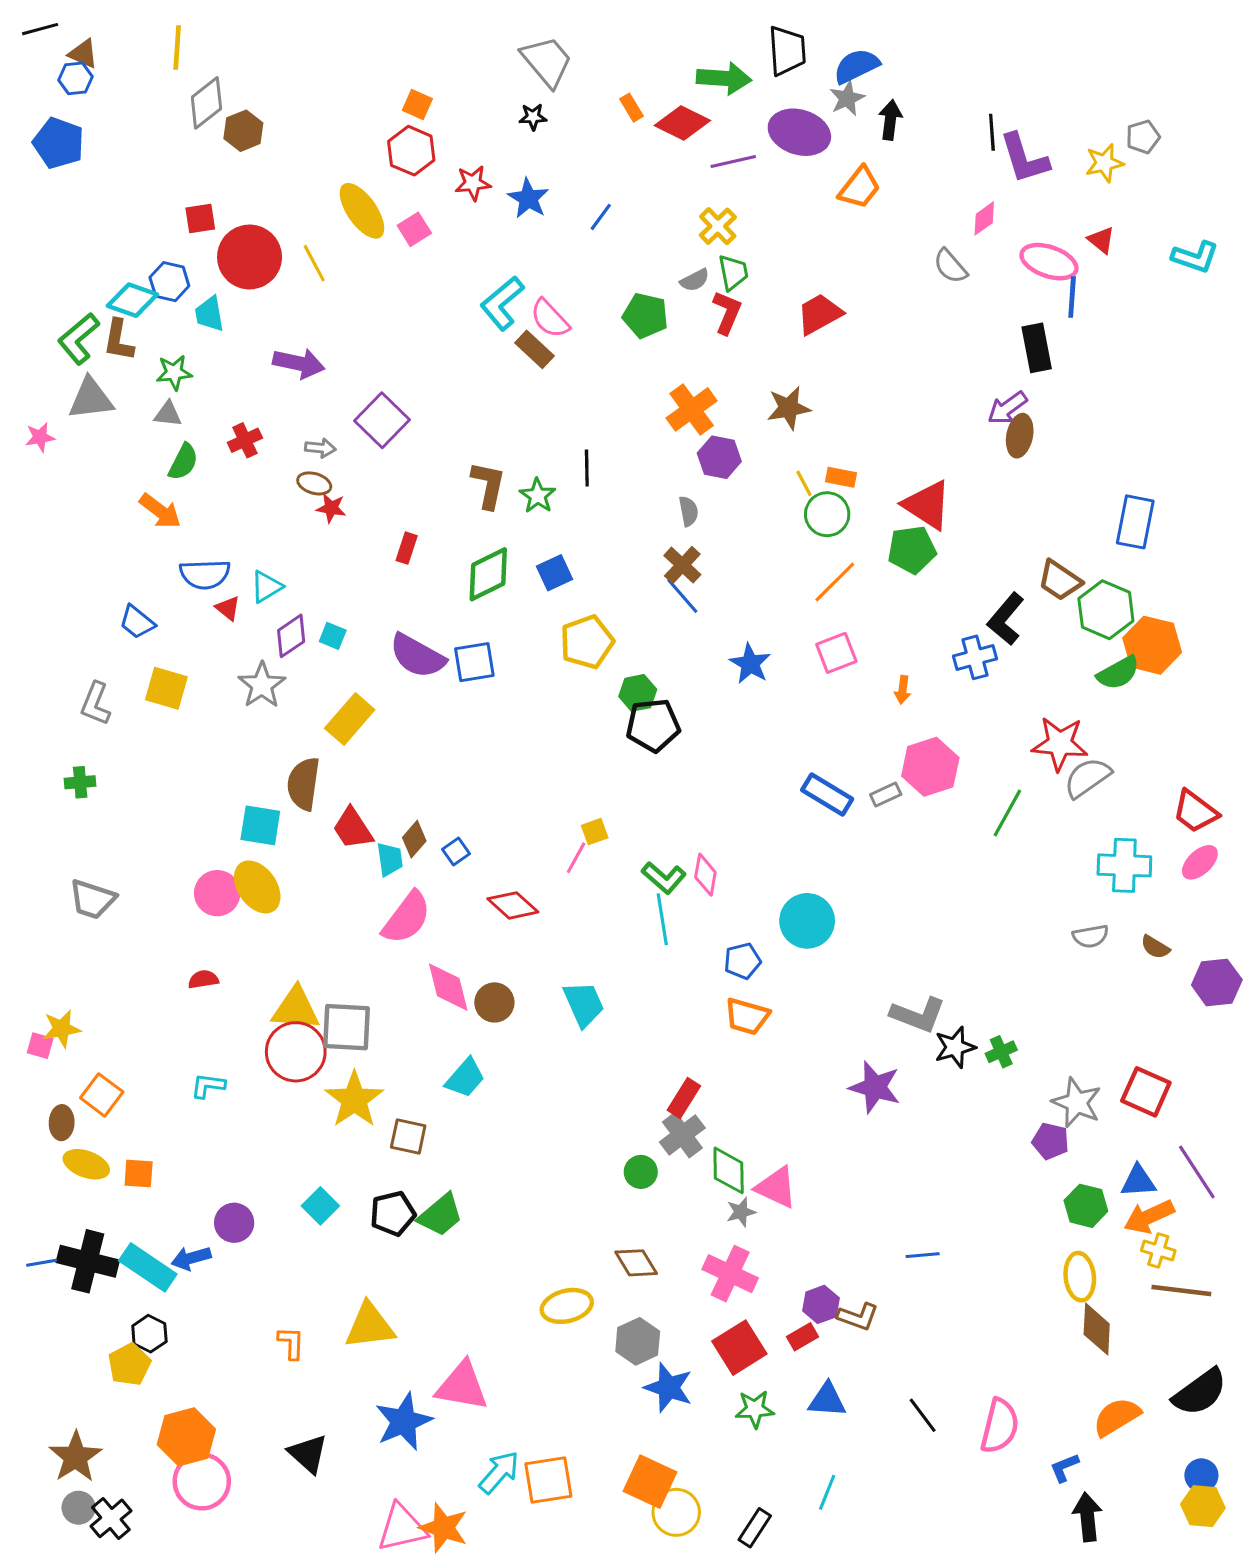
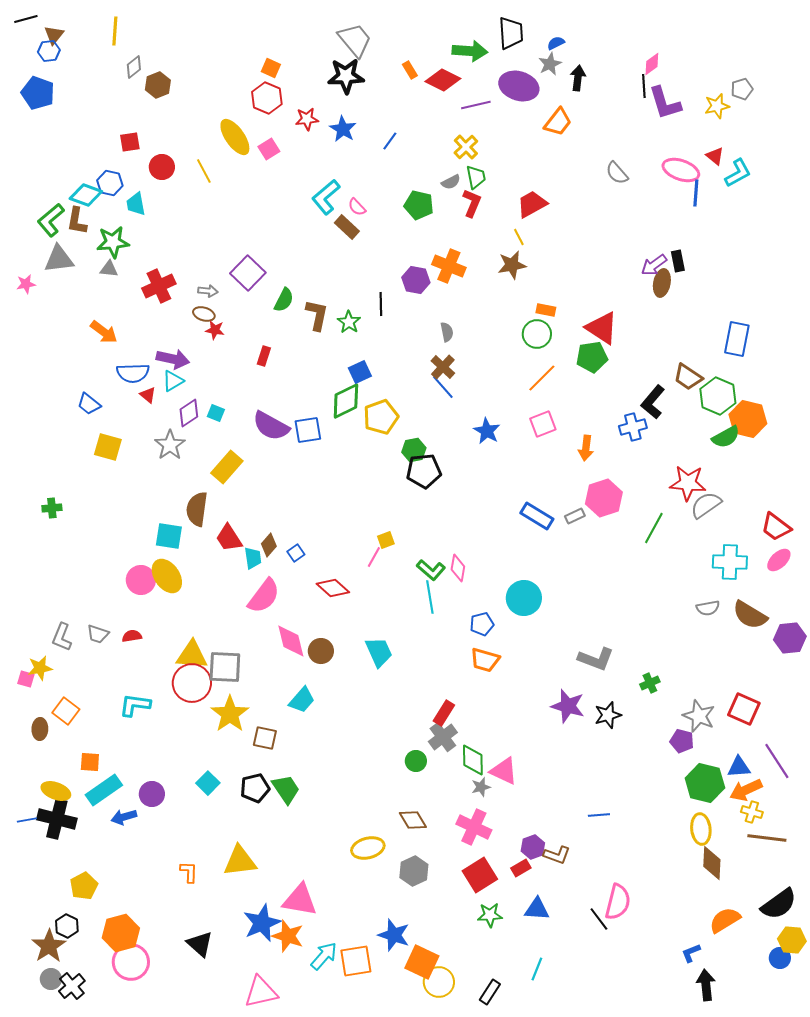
brown triangle: (83, 54) -> (54, 35), turned 45
blue semicircle: (856, 66) -> (556, 43), size x0.6
gray diamond: (206, 103) -> (134, 67), size x0.7
black star: (533, 117) -> (346, 76), size x2.0
pink diamond: (984, 218) -> (652, 64), moved
red circle: (250, 257) -> (162, 167), size x0.6
cyan L-shape: (1195, 257) -> (738, 173), moved, turned -48
pink semicircle: (550, 319) -> (357, 207), size x0.7
black rectangle: (1037, 348) -> (678, 261), moved, size x0.7
purple arrow: (299, 363) -> (173, 359), moved
green star: (174, 373) -> (113, 242), size x1.4
orange cross: (692, 409) -> (449, 266), turned -32
red cross: (245, 440) -> (159, 286), size x1.5
purple hexagon: (719, 457) -> (416, 280), moved
green semicircle: (183, 462) -> (284, 300), moved
yellow line: (804, 483) -> (519, 237), moved
green diamond: (488, 574) -> (346, 401), moved
orange arrow: (903, 690) -> (586, 448), size x1.4
gray L-shape: (95, 704) -> (62, 637), moved
gray trapezoid: (92, 899) -> (98, 634), moved, size x0.7
brown semicircle: (1155, 947) -> (750, 615), size x1.8
black star: (955, 1047) -> (608, 715), moved
cyan L-shape: (208, 1086) -> (135, 705), size x1.4
yellow ellipse: (86, 1164) -> (56, 791), moved
green hexagon: (1086, 1206) -> (705, 783), size x1.4
green trapezoid: (441, 1215) -> (286, 789), turned -84
cyan rectangle: (148, 1267) -> (104, 790), moved, turned -69
black hexagon: (149, 1334) -> (67, 926), moved
blue star: (668, 1388) -> (394, 935), moved
pink semicircle: (1000, 1426) -> (618, 902), moved
yellow hexagon: (1203, 1506) -> (792, 940), moved
orange star: (444, 1528) -> (288, 936), moved

